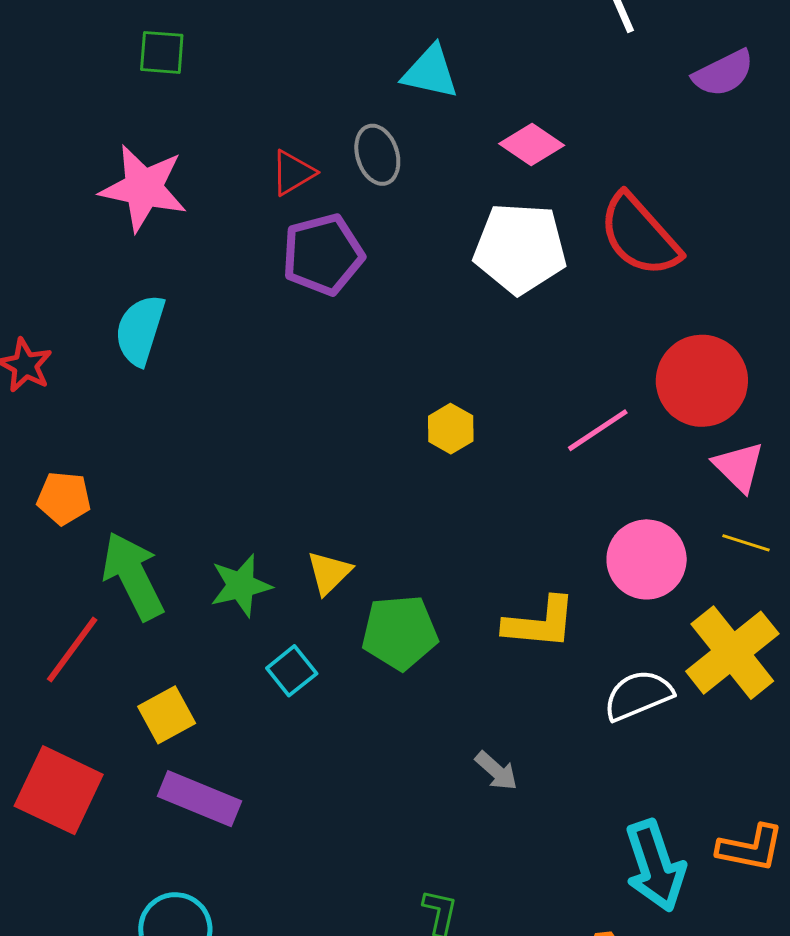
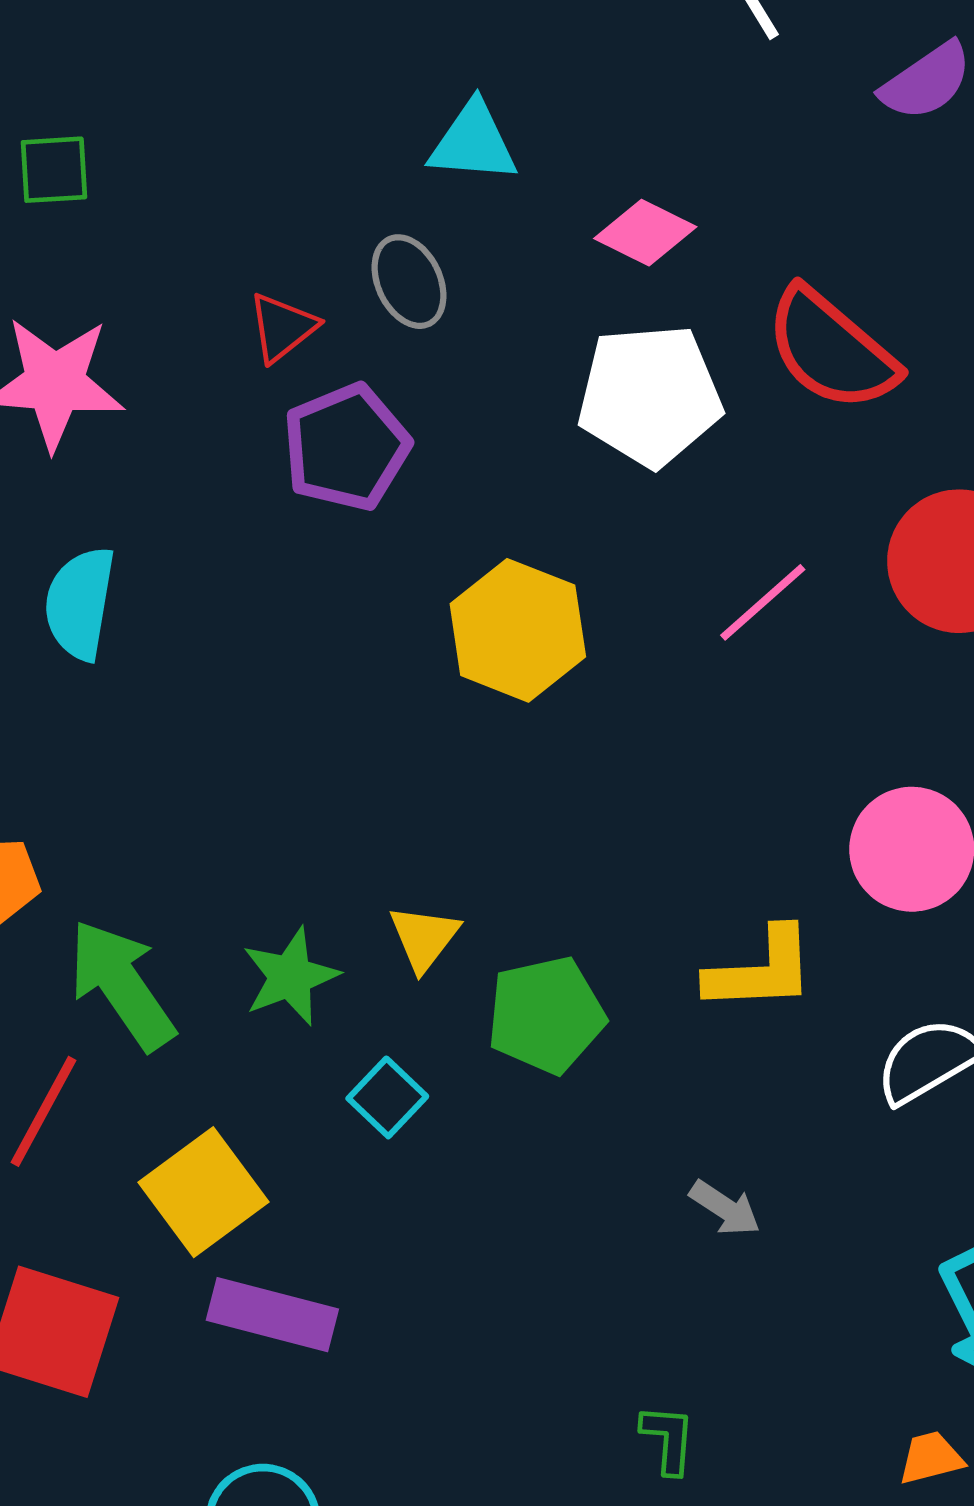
yellow hexagon: (451, 429) -> (518, 630), moved, size x1.8
pink line: (598, 430) -> (763, 602), moved
yellow square: (167, 715) -> (203, 1192), size x1.4

